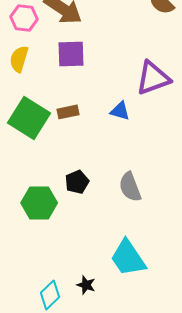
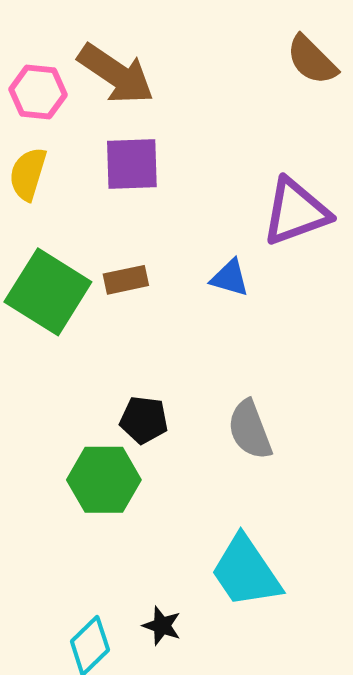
black pentagon: (77, 182) -> (144, 420), turned 30
green hexagon: (39, 203) -> (104, 480), moved

